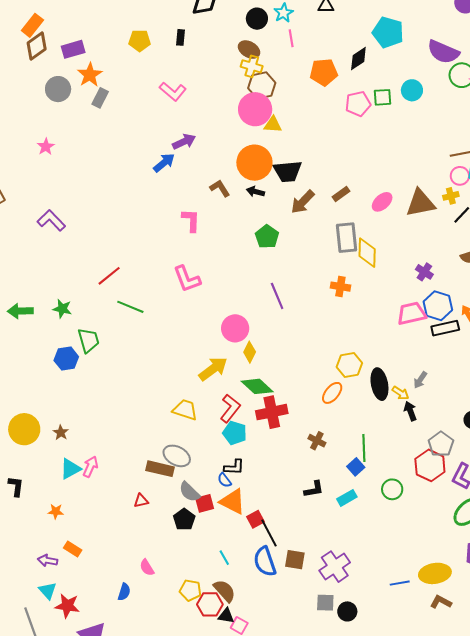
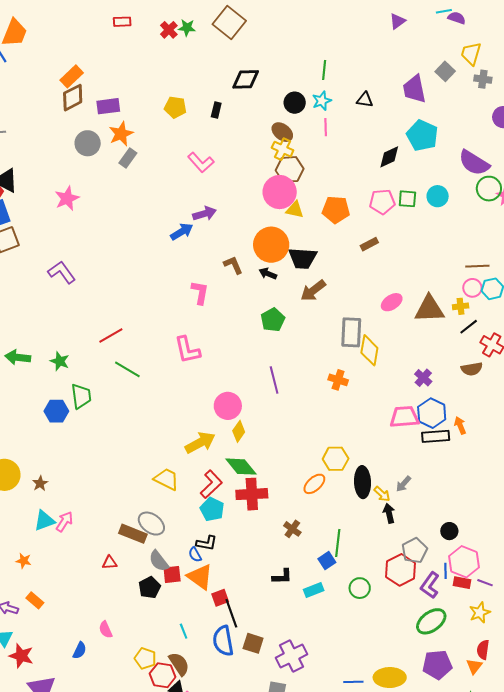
orange pentagon: (324, 72) -> (336, 210), moved
pink star: (46, 147) -> (67, 198), size x1.4
brown rectangle: (341, 194) -> (369, 244), moved

